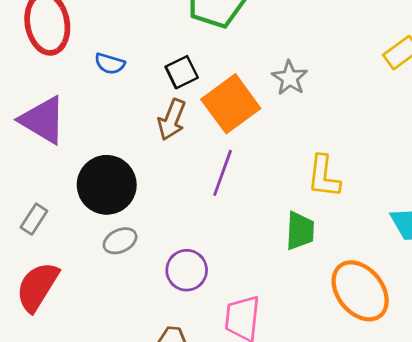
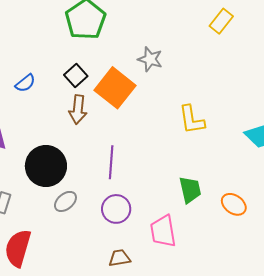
blue semicircle: (110, 64) -> (25, 83), turned -40
purple line: (223, 173) -> (111, 162), moved
green trapezoid: (300, 231) -> (190, 190), moved
orange ellipse: (360, 291) -> (234, 204), moved, size x0.6

